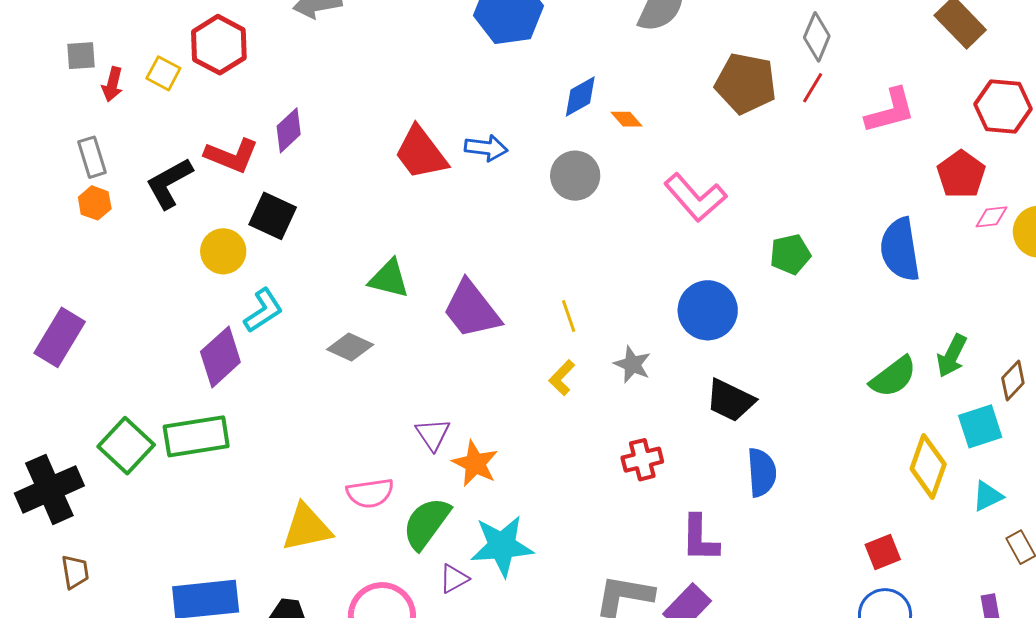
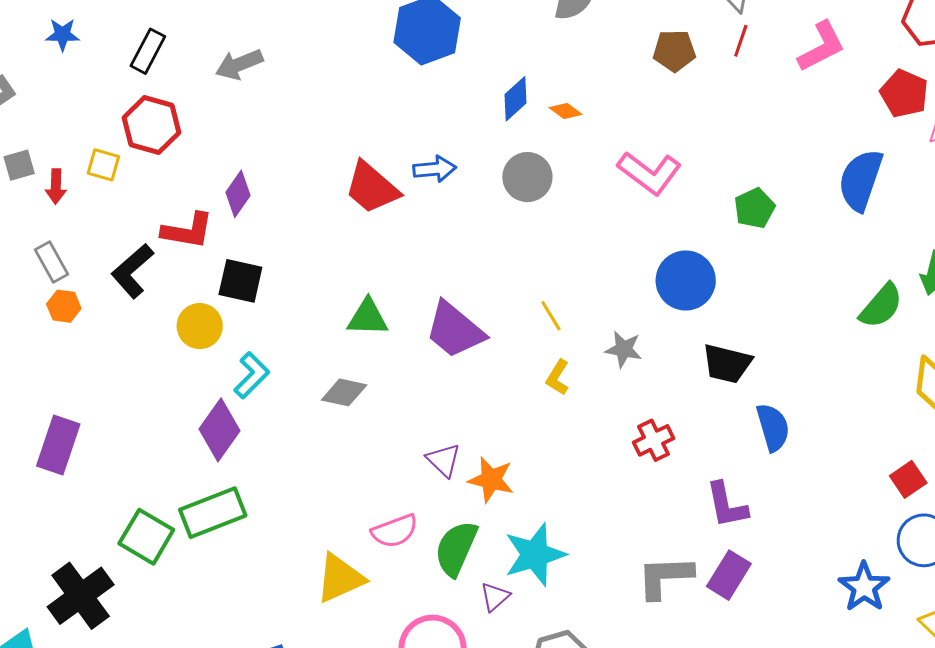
brown pentagon: (746, 83) -> (674, 51), size x0.7
blue semicircle: (900, 250) -> (861, 180), turned 40

